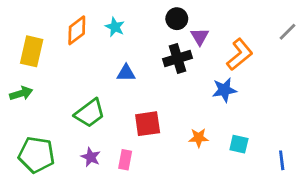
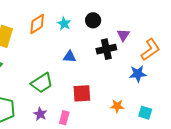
black circle: (177, 19) -> (93, 20), moved

